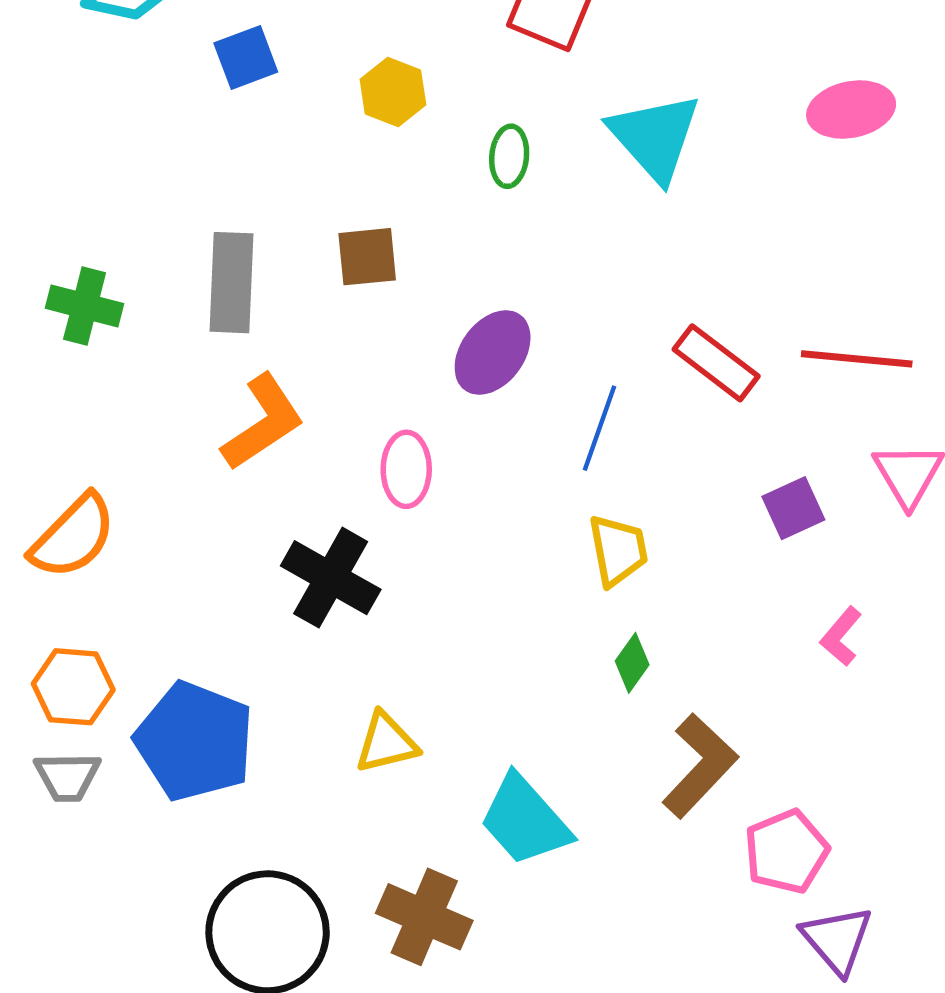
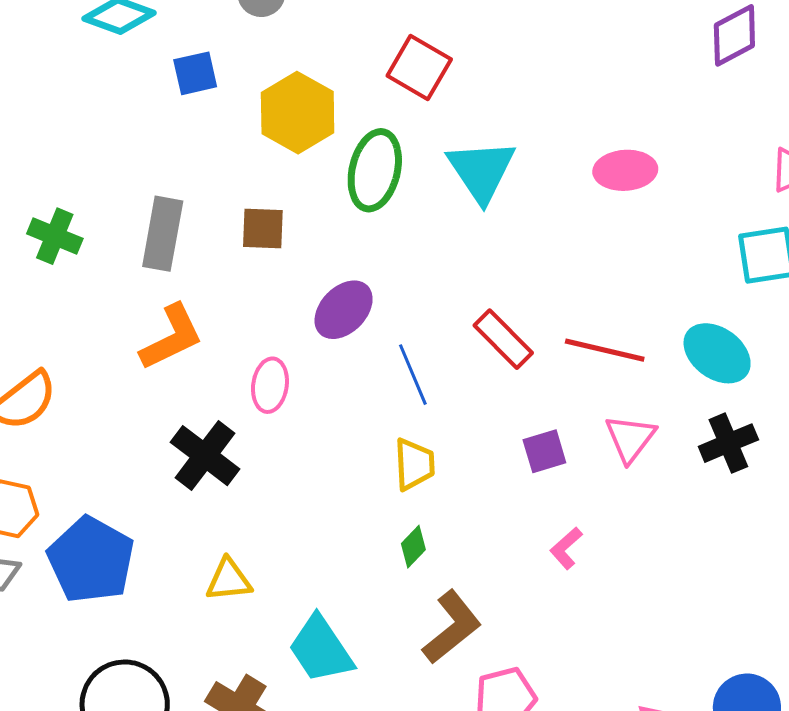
yellow hexagon: (393, 92) -> (298, 113), size x1.6
green ellipse: (509, 156) -> (375, 170), size x1.8
blue line: (599, 428) -> (413, 375), turned -50

